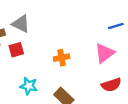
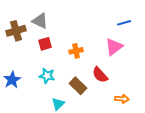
red square: (16, 50) -> (45, 44), moved
red semicircle: (111, 85) -> (100, 75), moved, turned 66

